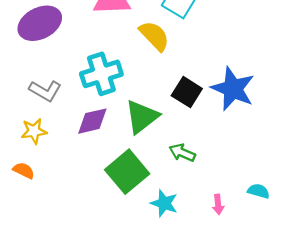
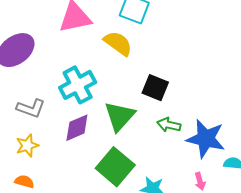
blue star: (233, 89) -> (206, 139), moved
green arrow: (182, 153) -> (169, 125), moved

